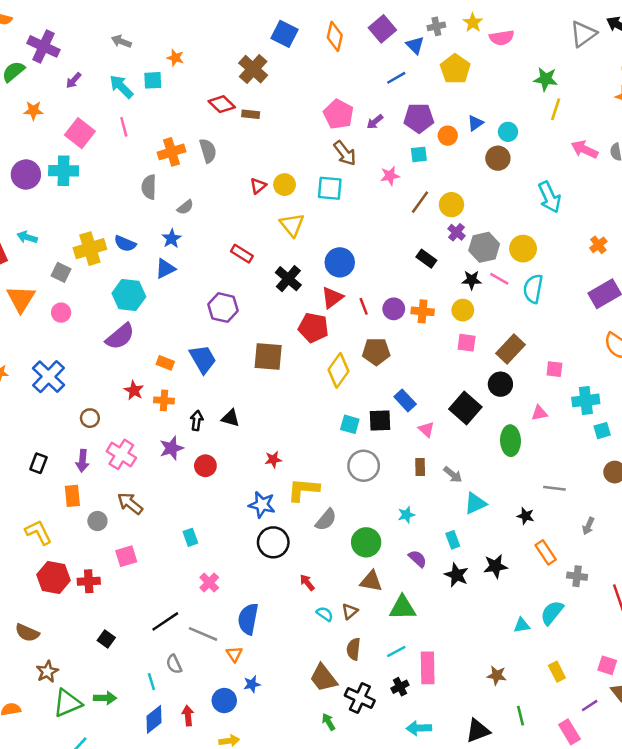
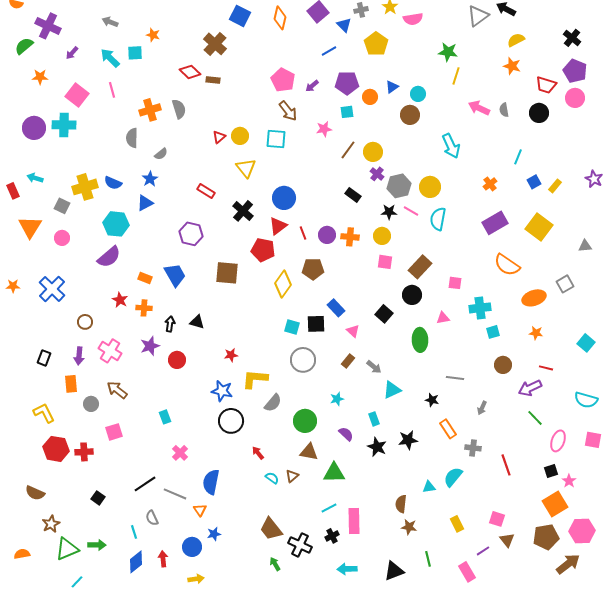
black square: (465, 408) -> (384, 314), size x0.7
brown rectangle: (420, 467) -> (348, 361), turned 40
brown semicircle: (354, 649) -> (401, 504), moved

